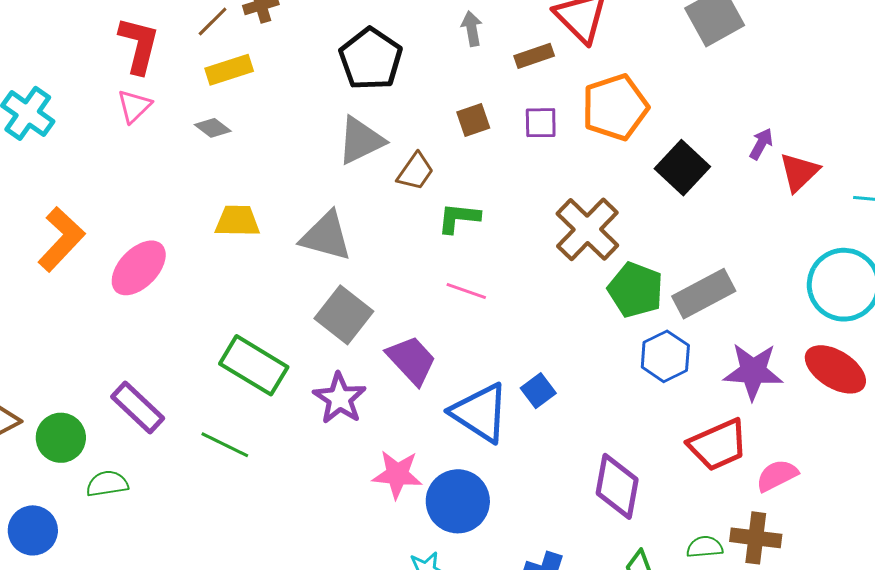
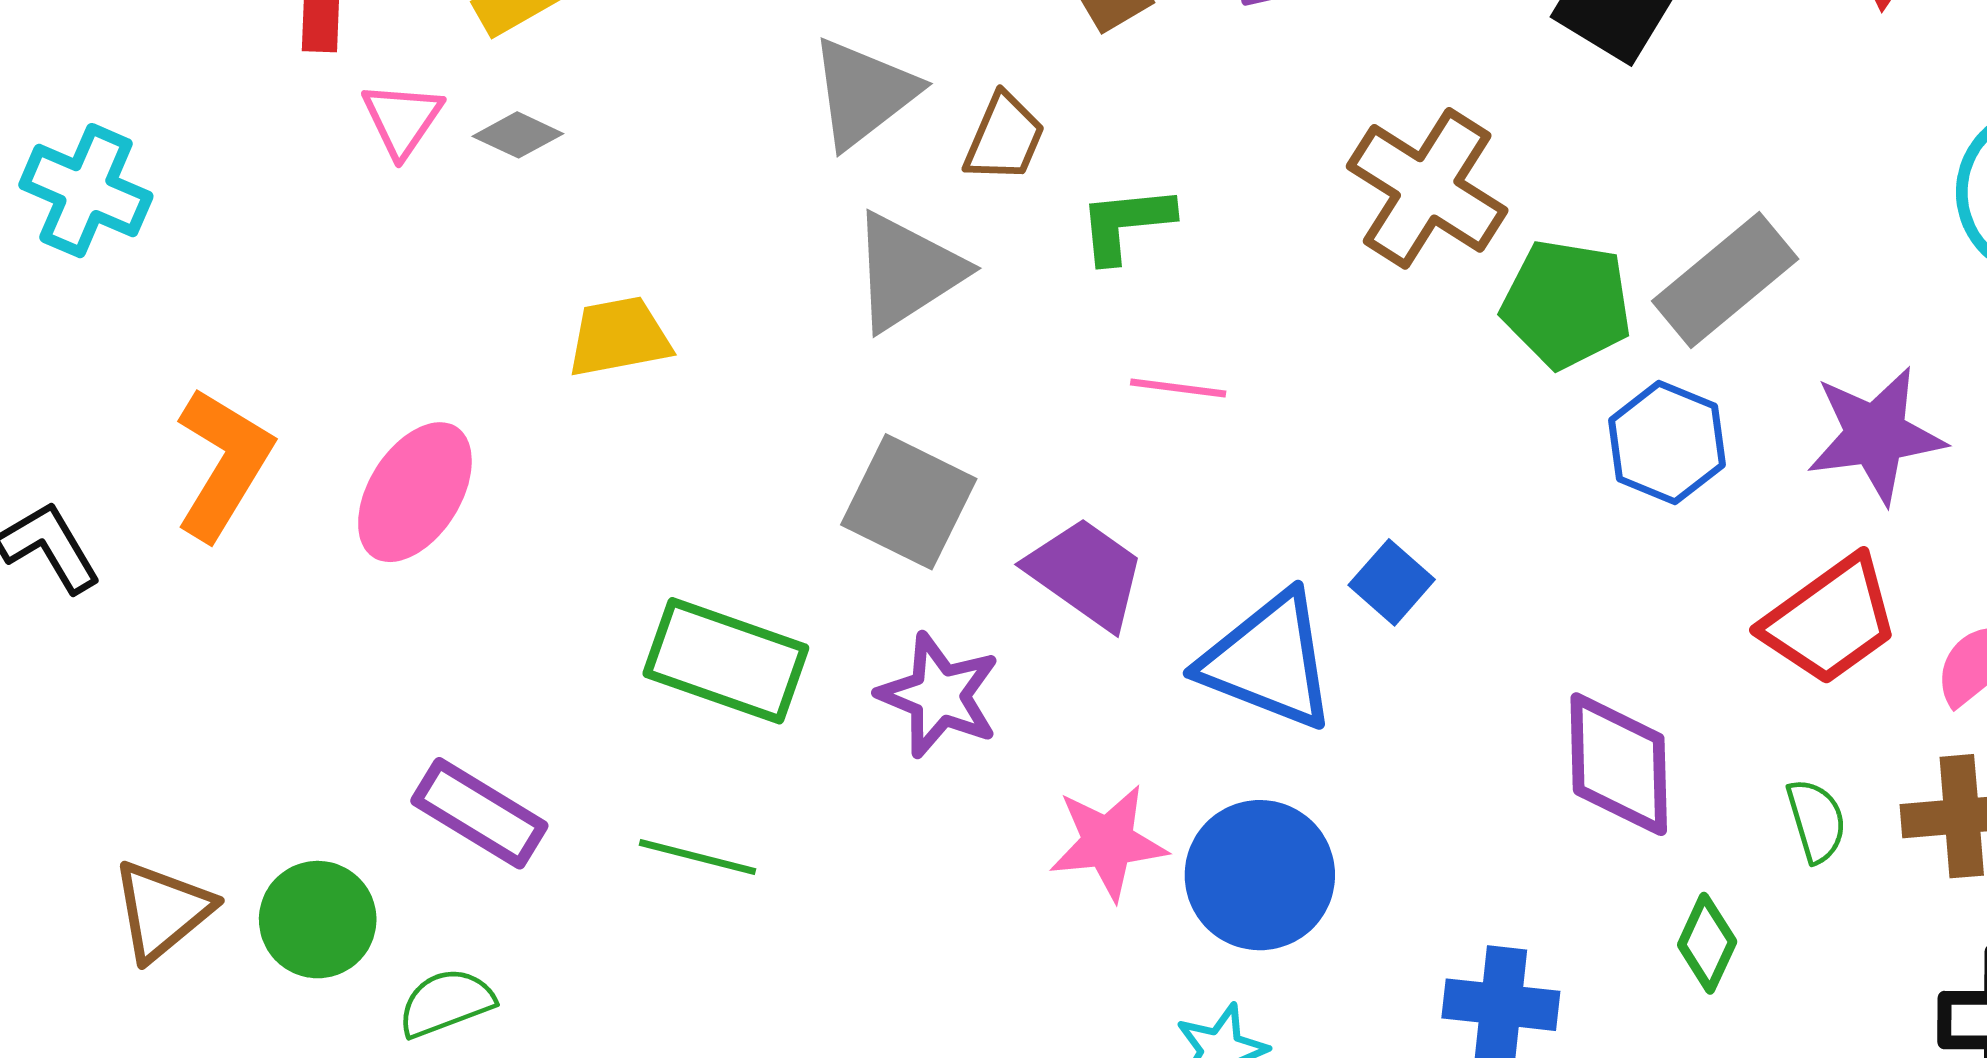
pink triangle: (134, 106) -> (402, 119), moved
gray triangle: (326, 236) -> (907, 272), moved, turned -36
green semicircle: (705, 547) -> (1816, 821), moved, turned 90

